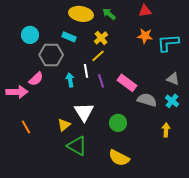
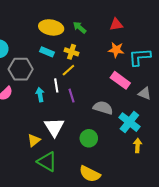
cyan rectangle: (69, 37) -> (47, 52), moved
yellow cross: (101, 38) -> (71, 52), turned -32
pink rectangle: (127, 83) -> (120, 80), moved
gray semicircle: (147, 100) -> (103, 108), moved
cyan cross: (172, 101) -> (129, 122), moved, size x1.5

